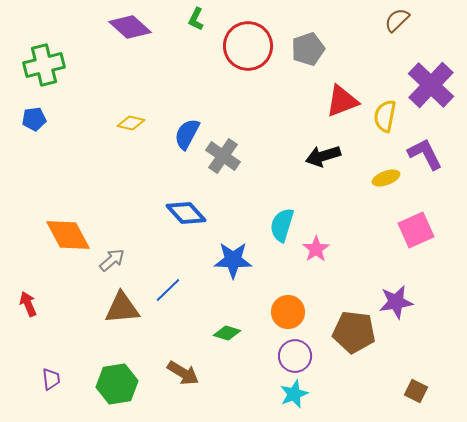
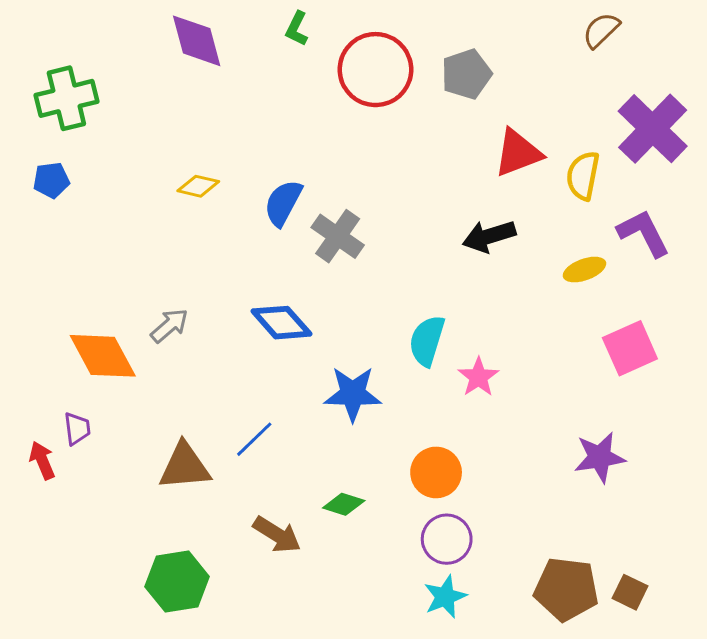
purple diamond: (130, 27) -> (197, 41), turned 33
gray arrow: (112, 260) -> (169, 326), moved
brown pentagon: (354, 332) -> (566, 589), moved
brown arrow: (183, 373) -> (277, 535), moved
purple trapezoid: (51, 379) -> (77, 429), moved

